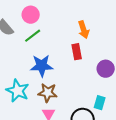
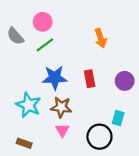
red rectangle: (77, 52) -> (90, 79), moved

